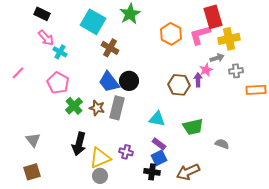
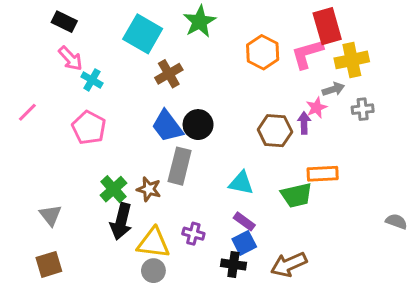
brown cross: (110, 48) -> (169, 74), turned 30
orange rectangle: (256, 90) -> (323, 174), moved
green cross: (74, 106) -> (113, 189), moved
brown star: (97, 108) -> (149, 189), moved
gray semicircle: (222, 144) -> (396, 221), moved
yellow triangle: (100, 158) -> (153, 243), turned 30

